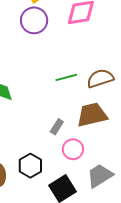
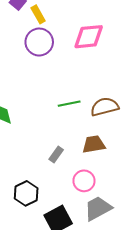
brown trapezoid: (92, 115) -> (94, 144), size x0.7
pink circle: (73, 149) -> (84, 181), moved

